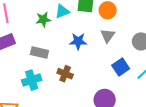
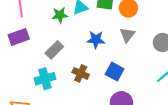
gray rectangle: (39, 52) -> (54, 50), turned -60
blue square: (121, 67) -> (115, 72), moved, turned -30

